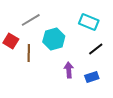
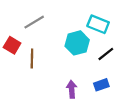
cyan hexagon: (54, 39) -> (77, 43), moved
purple arrow: (69, 70) -> (72, 89), moved

